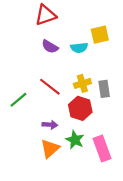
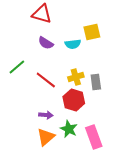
red triangle: (46, 15) -> (42, 14), turned 35
green line: (18, 100) -> (17, 67), moved

